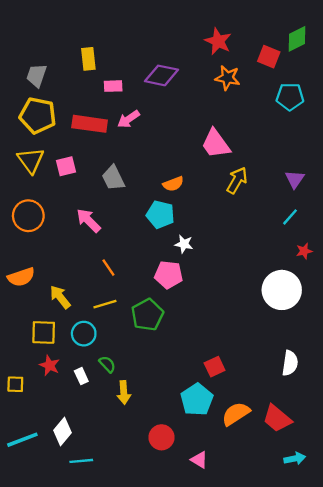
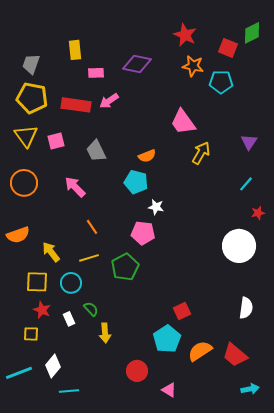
cyan pentagon: (290, 97) -> (221, 82), moved
purple triangle: (295, 179) -> (249, 142), moved
yellow square: (15, 384) -> (31, 334), moved

